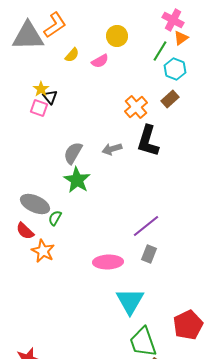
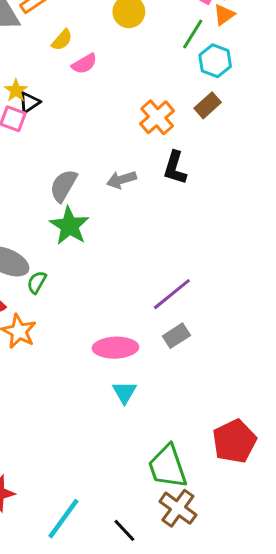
pink semicircle: (100, 61) -> (84, 64), moved
black triangle: (50, 97) -> (29, 102), turned 35
black L-shape: (148, 141) -> (175, 168), size x0.7
gray rectangle: (149, 254) -> (176, 336), turned 36
cyan triangle: (130, 301) -> (124, 392), moved, size x0.6

